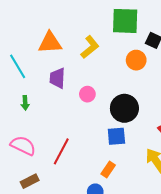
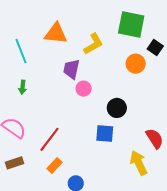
purple trapezoid: (57, 78) -> (71, 69), moved
black circle: (124, 108) -> (117, 108), size x0.7
orange rectangle: (108, 169) -> (54, 165), moved

